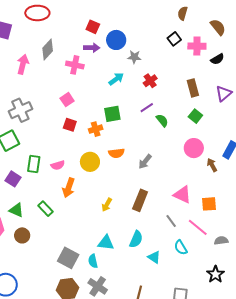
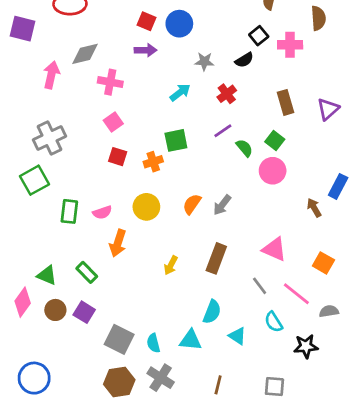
brown semicircle: (218, 27) -> (318, 18), turned 36
blue circle: (116, 40) -> (179, 24), moved
gray diamond: (48, 50) -> (85, 54), turned 35
black semicircle: (217, 59) -> (244, 60), moved
pink cross: (75, 65) -> (110, 82), moved
green square: (195, 116) -> (275, 141), moved
pink circle: (194, 148) -> (273, 171), moved
orange semicircle: (116, 153) -> (192, 204), moved, turned 133
purple square: (13, 179) -> (84, 312), moved
orange square: (209, 204) -> (323, 263), moved, turned 35
cyan triangle: (106, 243) -> (191, 340), moved
black star: (215, 274) -> (306, 346), moved, turned 30

